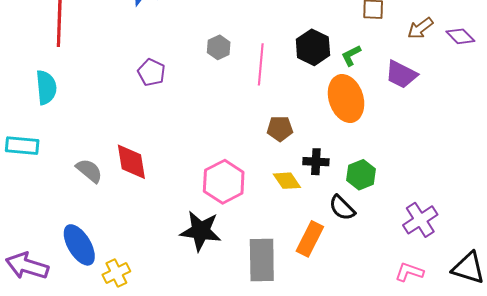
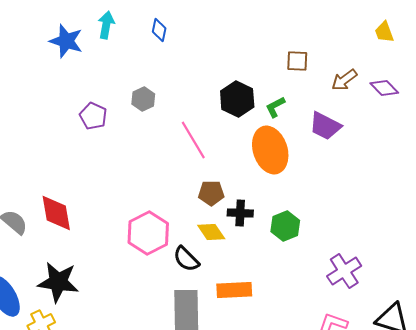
pink line: (261, 64) -> (193, 140), moved, turned -36
purple pentagon: (151, 72) -> (93, 116), moved
brown pentagon: (280, 129) -> (211, 193), moved
black semicircle: (342, 208) -> (186, 259), moved
black star: (201, 231) -> (58, 282), moved
orange rectangle: (310, 239) -> (234, 290), turned 60

